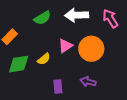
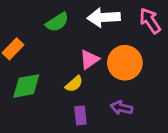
yellow semicircle: (44, 59) -> (74, 84), moved

